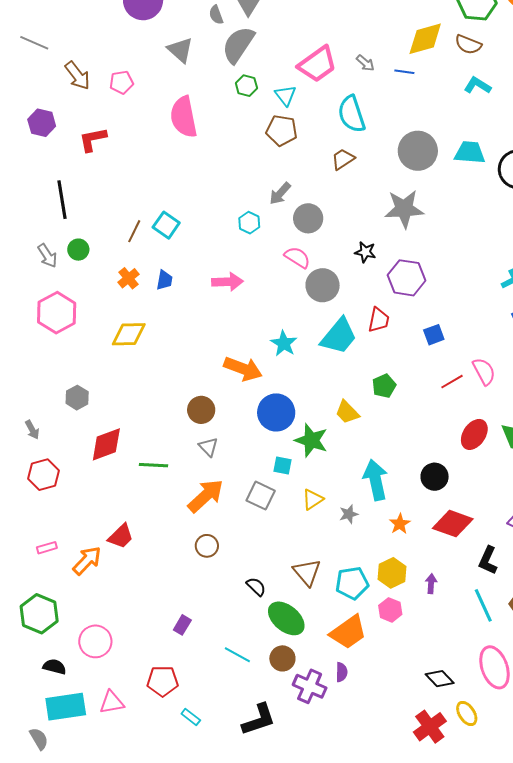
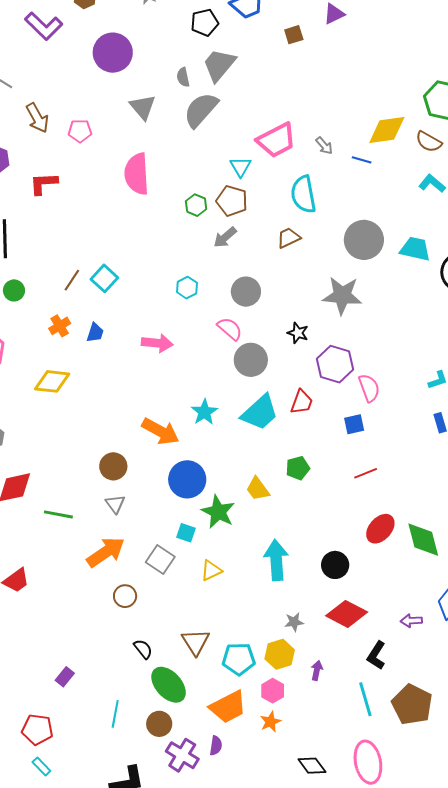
green hexagon: (246, 86) -> (196, 205), moved
gray arrow: (280, 193) -> (225, 237), moved
pink semicircle: (484, 371) -> (369, 388), moved
gray star: (349, 514) -> (294, 622), moved
orange star: (400, 524) -> (271, 722), moved
brown circle: (207, 546) -> (125, 596), moved
cyan line: (237, 655) -> (115, 714), turned 64
cyan rectangle: (191, 717) -> (41, 766), moved

